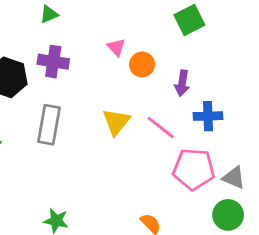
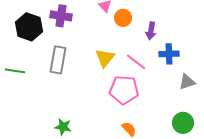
pink pentagon: (194, 169) -> (124, 90), moved
gray triangle: (234, 178) -> (187, 82), moved, turned -42

